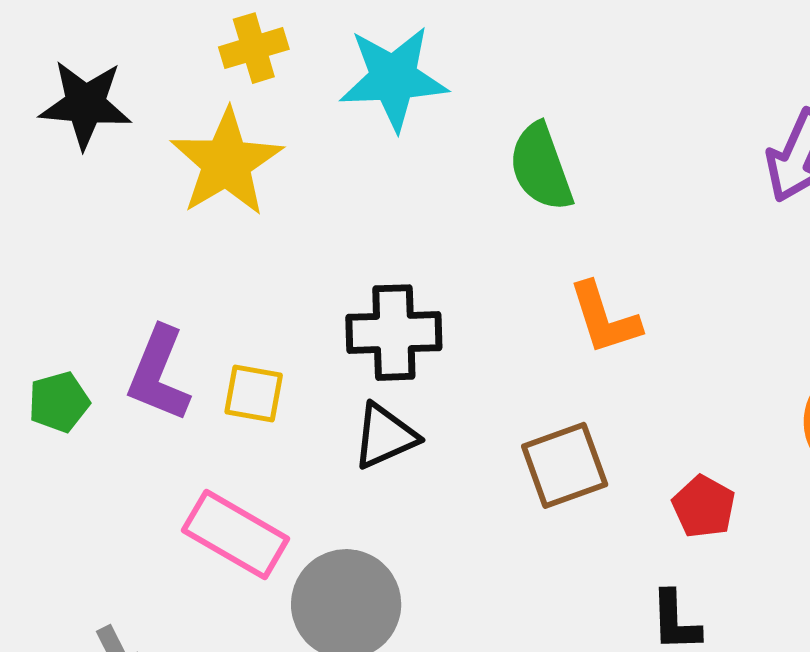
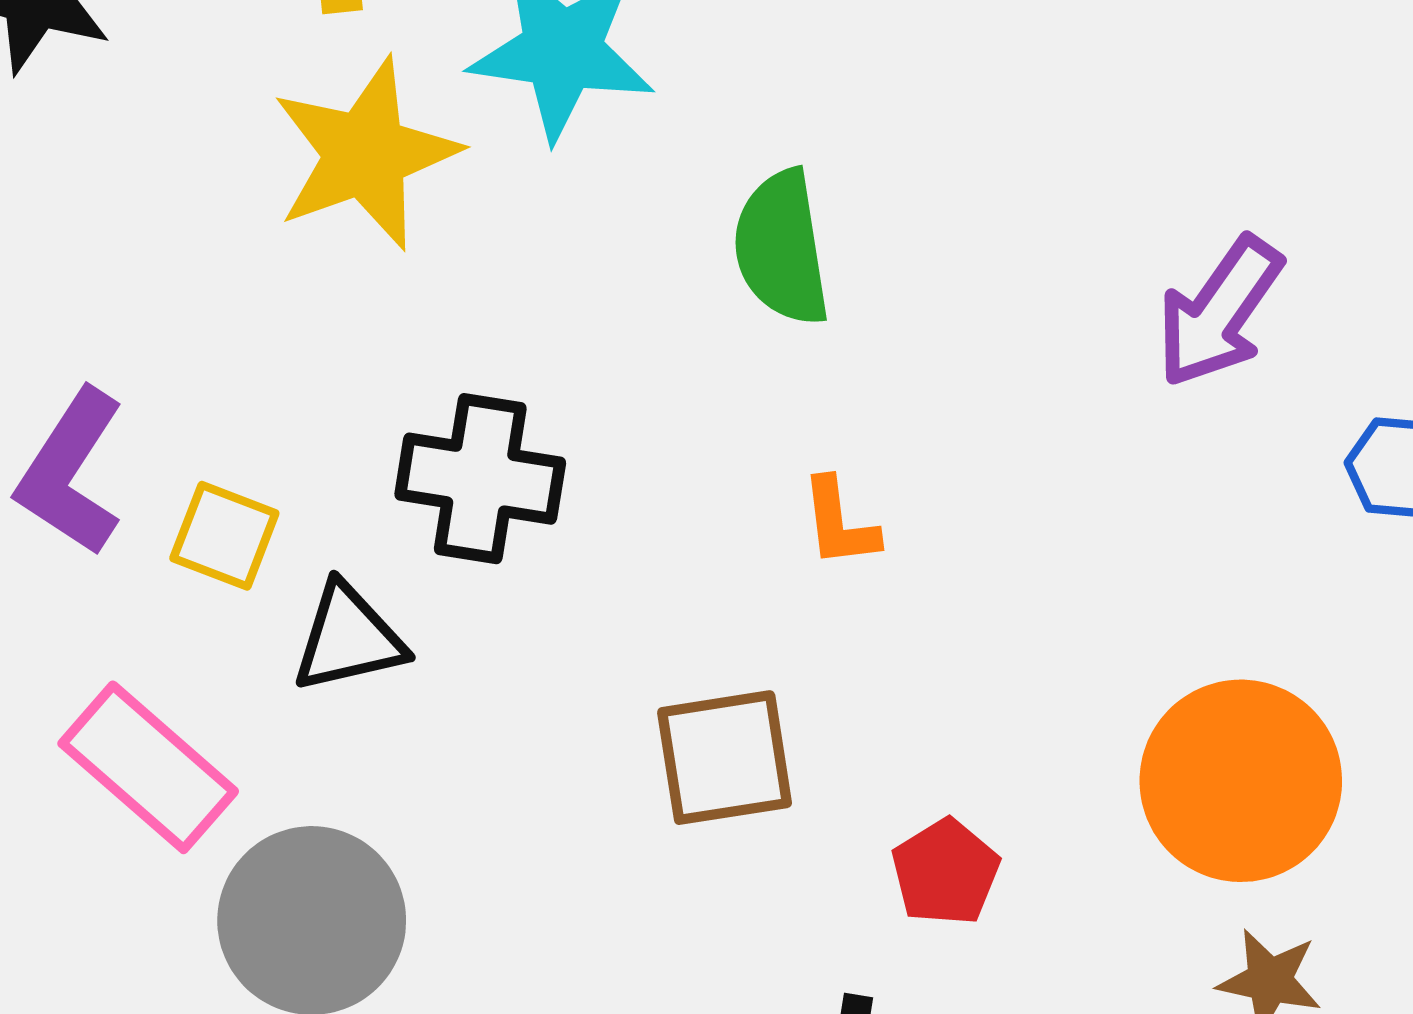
yellow star: (226, 163) -> (365, 154), moved
orange L-shape: (604, 318) -> (839, 523), size x0.7
black triangle: (385, 436) -> (348, 638), moved

